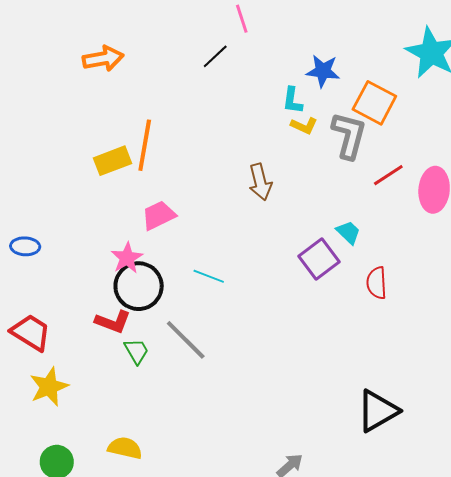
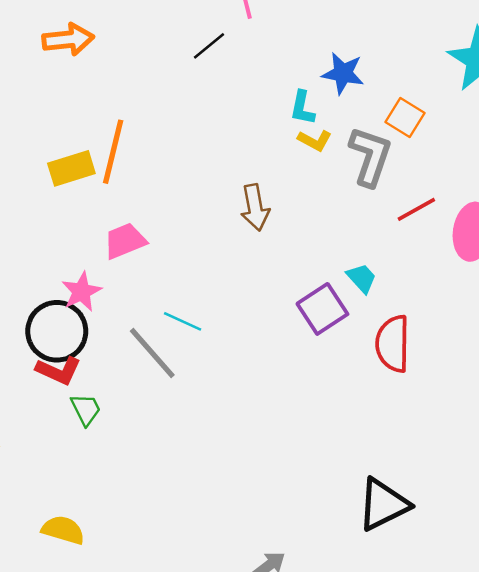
orange square: (374, 103) -> (405, 118), size x0.7
red semicircle: (377, 283) -> (393, 344), size x1.4
black circle: (139, 286) -> (57, 331), moved
gray line: (186, 340) -> (152, 353), moved

